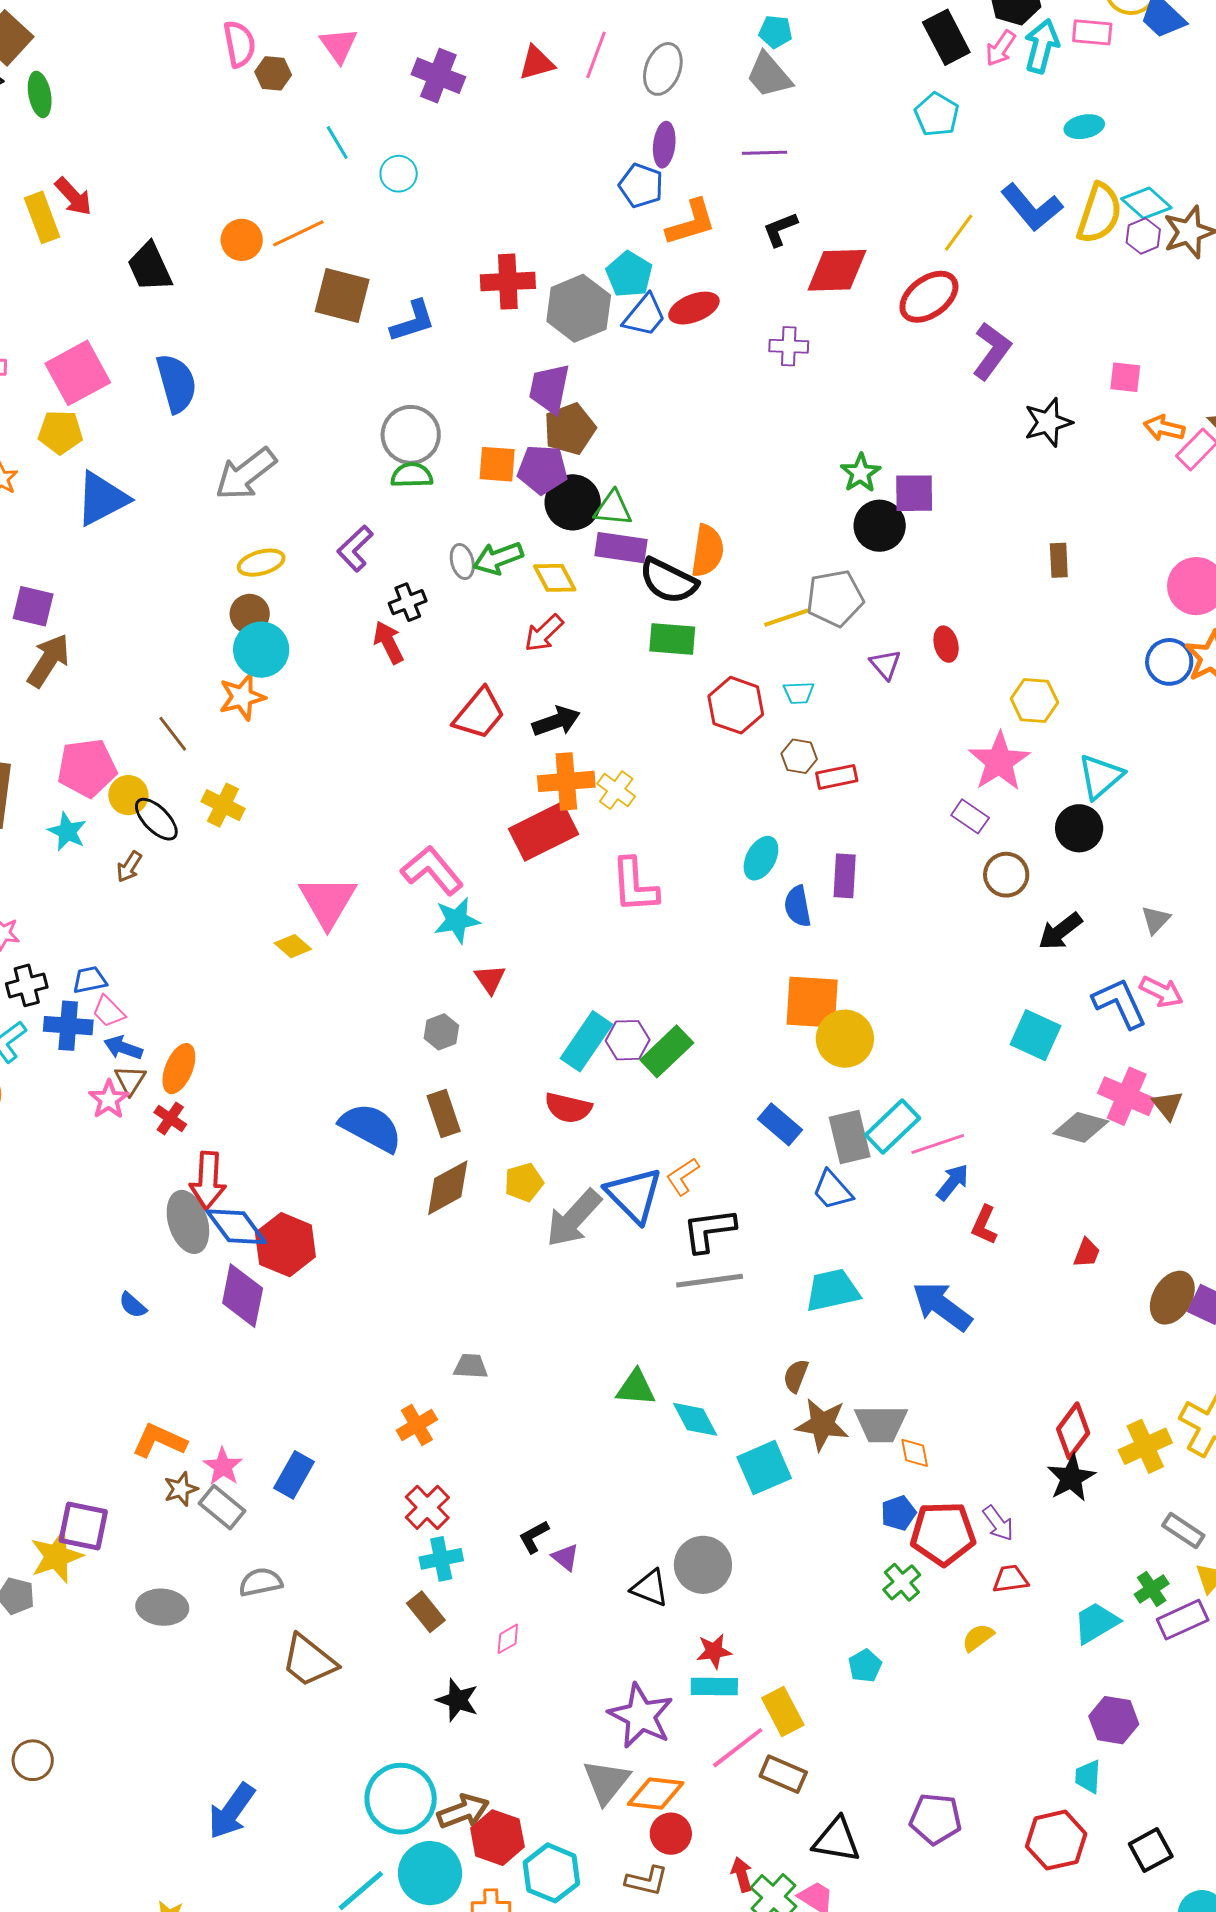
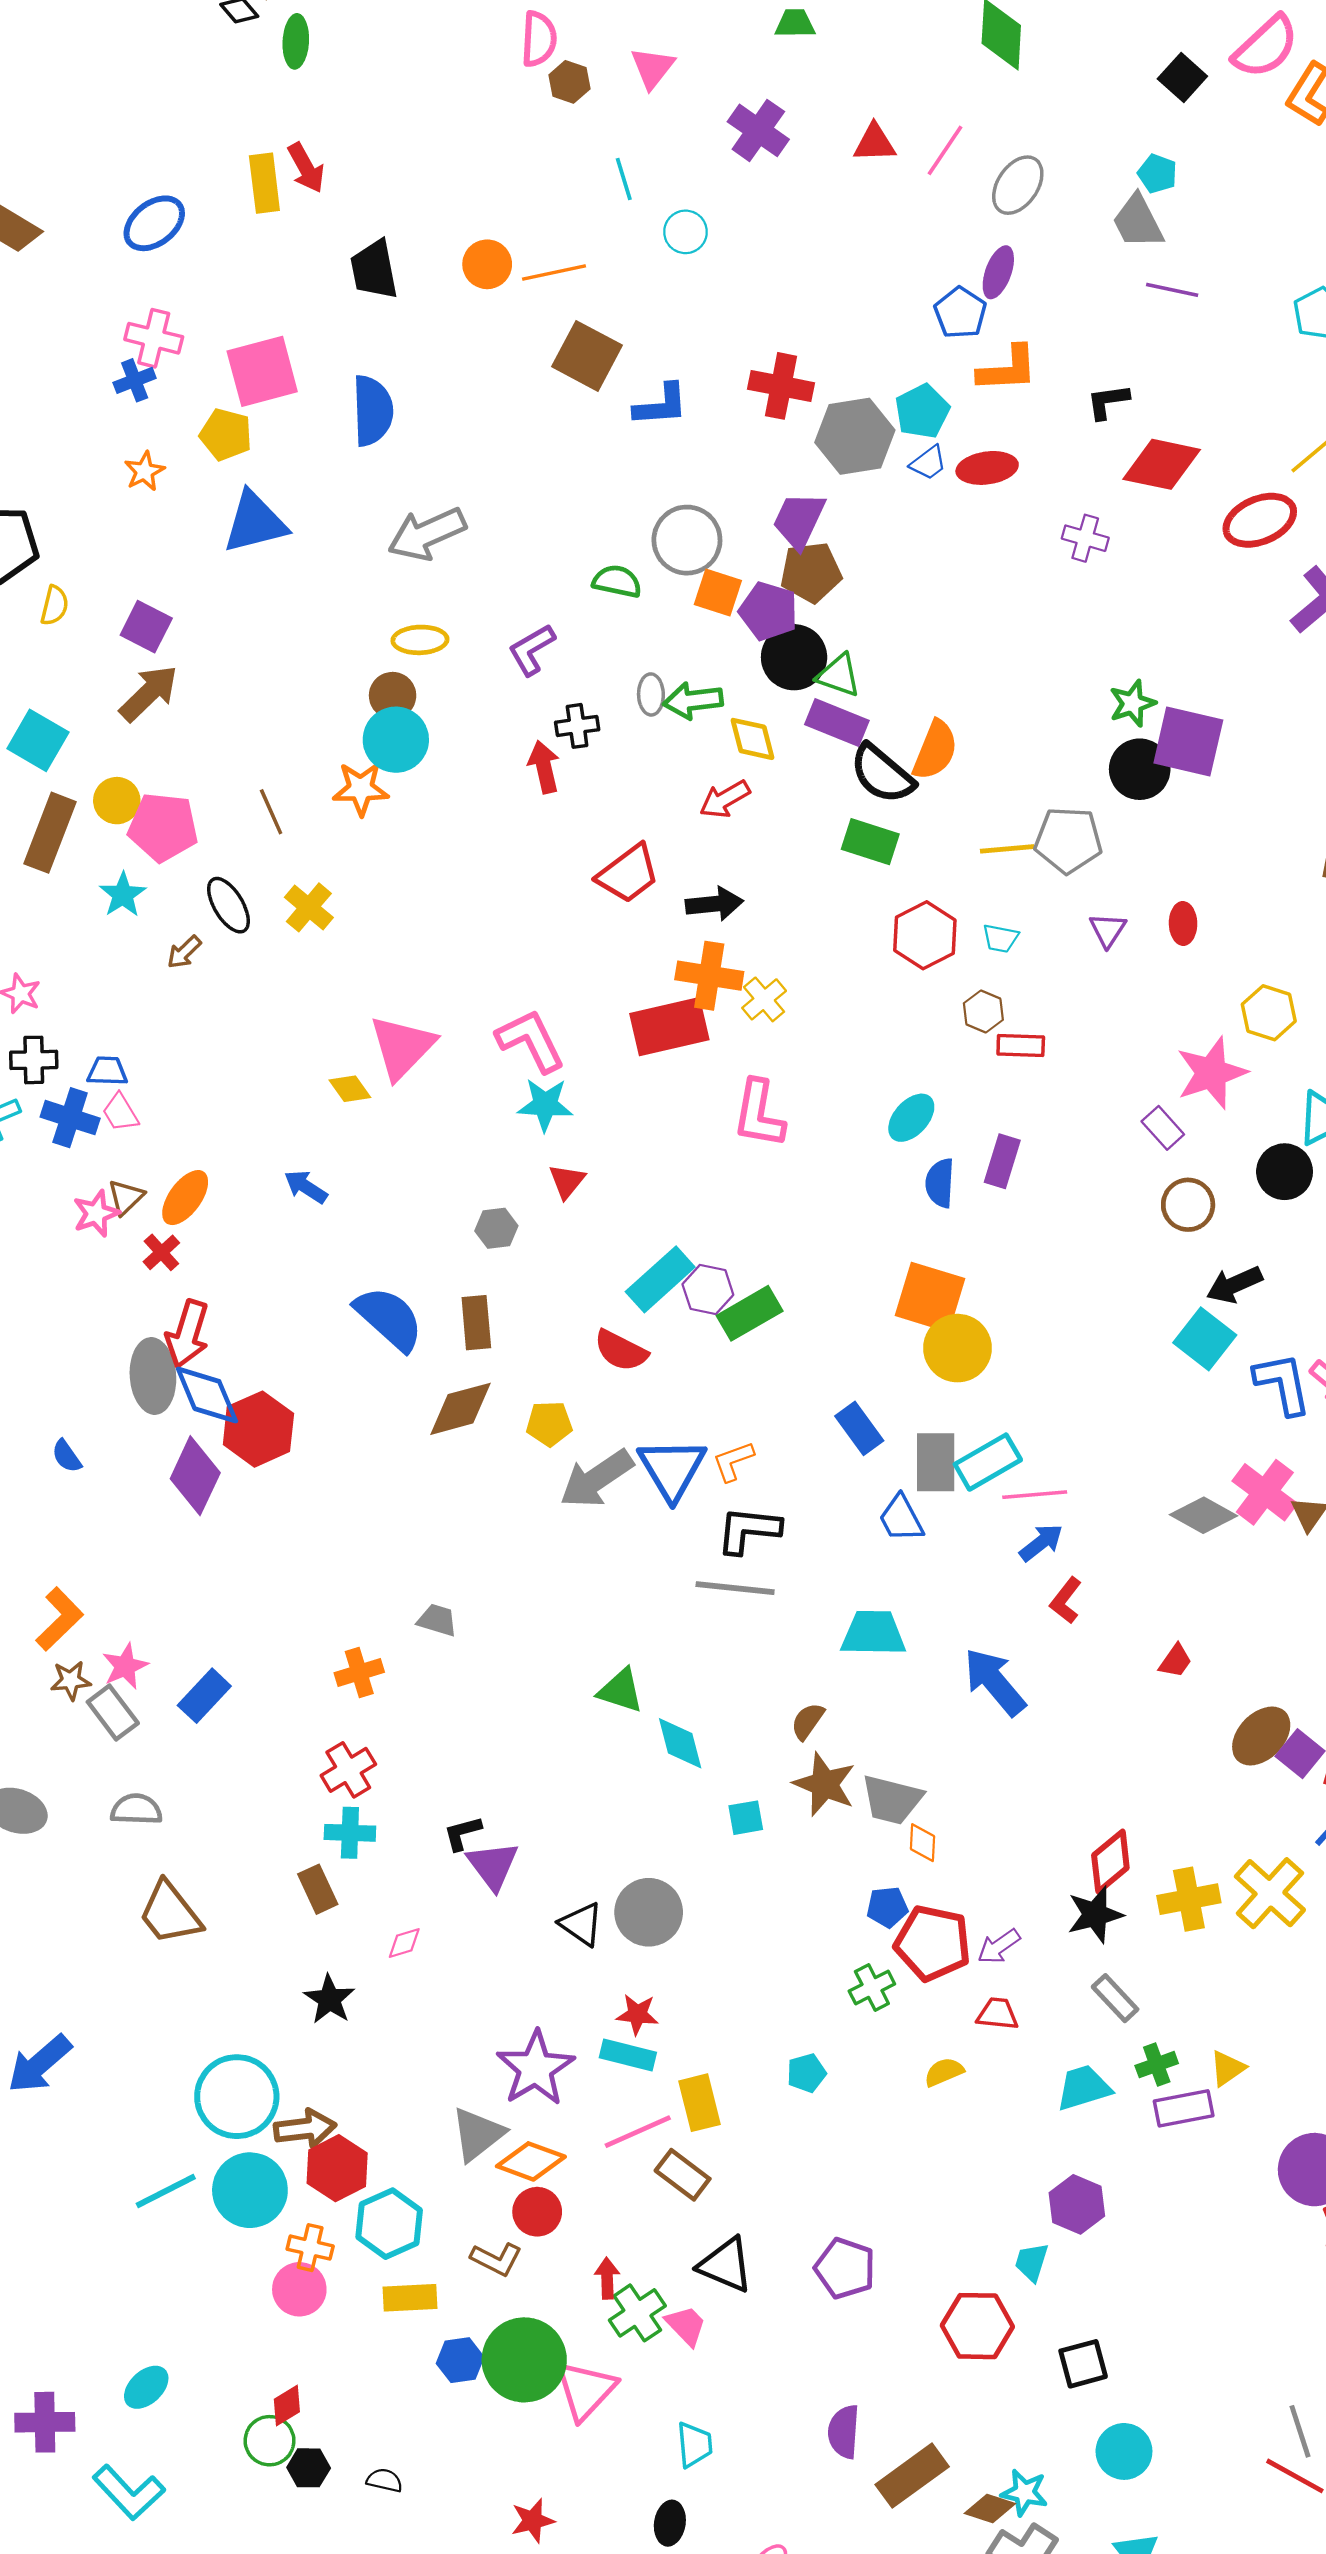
purple line: (765, 153) -> (1172, 290), moved
blue trapezoid: (645, 315) -> (928, 463), size x0.7
gray circle: (411, 435) -> (687, 540), moved
purple square: (914, 493) -> (1188, 741), size x1.4
yellow circle: (128, 795) -> (117, 801), moved
cyan square: (1036, 1035) -> (1205, 1339), moved
blue arrow: (123, 1048) -> (306, 1187), moved
orange L-shape: (159, 1441) -> (59, 1619), turned 98
cyan square: (764, 1468) -> (746, 1818), size x0.6
purple arrow: (998, 1523) -> (999, 1946), turned 78
gray rectangle: (1183, 1531) -> (1115, 1998), moved
purple triangle: (565, 1557) -> (493, 1865), size x1.6

